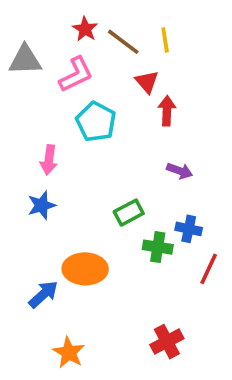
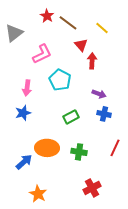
yellow line: (165, 40) -> (102, 28), moved, turned -40
gray triangle: (25, 60) -> (14, 33), turned -36
pink L-shape: (76, 74) -> (42, 54), moved
cyan pentagon: (96, 122) -> (60, 80), moved
blue cross: (189, 229) -> (104, 114), moved
green cross: (158, 247) -> (79, 152), moved

